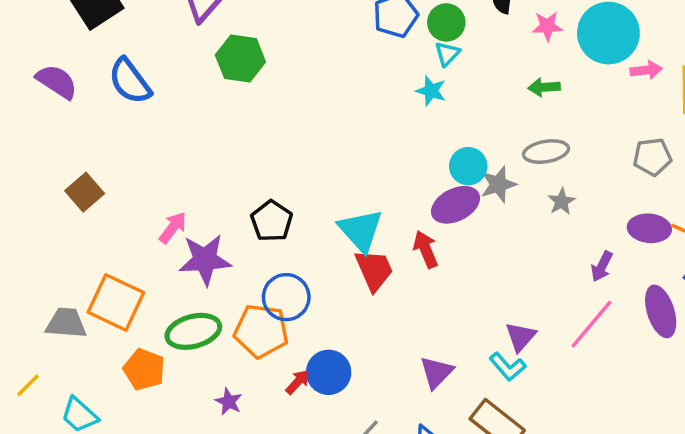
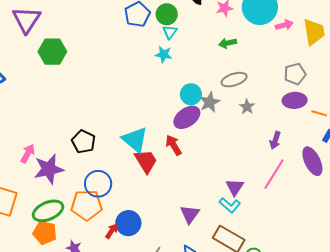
purple ellipse: (649, 228) -> (295, 100), moved
orange pentagon: (144, 369) -> (45, 233), moved

